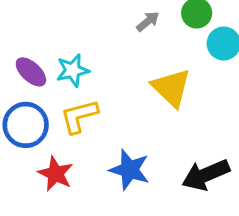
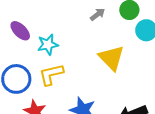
purple ellipse: (31, 72) -> (20, 31), moved

